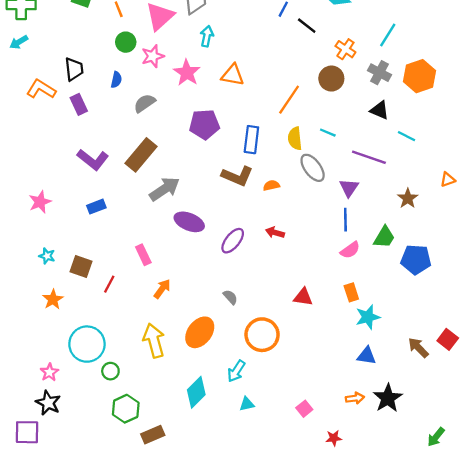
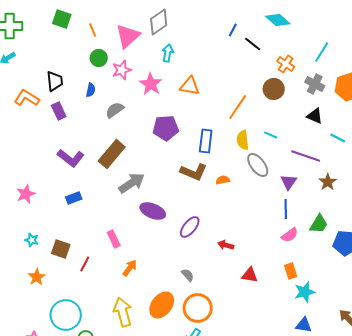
brown star: (408, 198) -> (328, 182), moved
red arrow: (275, 232) -> (226, 245), moved
orange circle: (262, 335) -> (198, 308), moved

